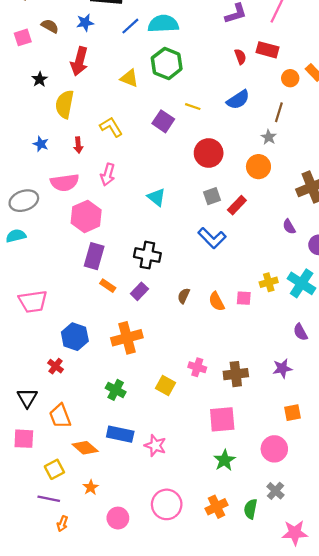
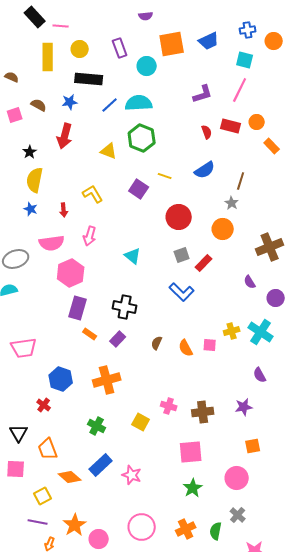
orange circle: (290, 78) -> (257, 122), moved
yellow semicircle: (65, 104) -> (35, 180), moved
blue rectangle: (120, 434) -> (101, 465), turned -55
orange star: (91, 487) -> (75, 525), moved, size x1.6

